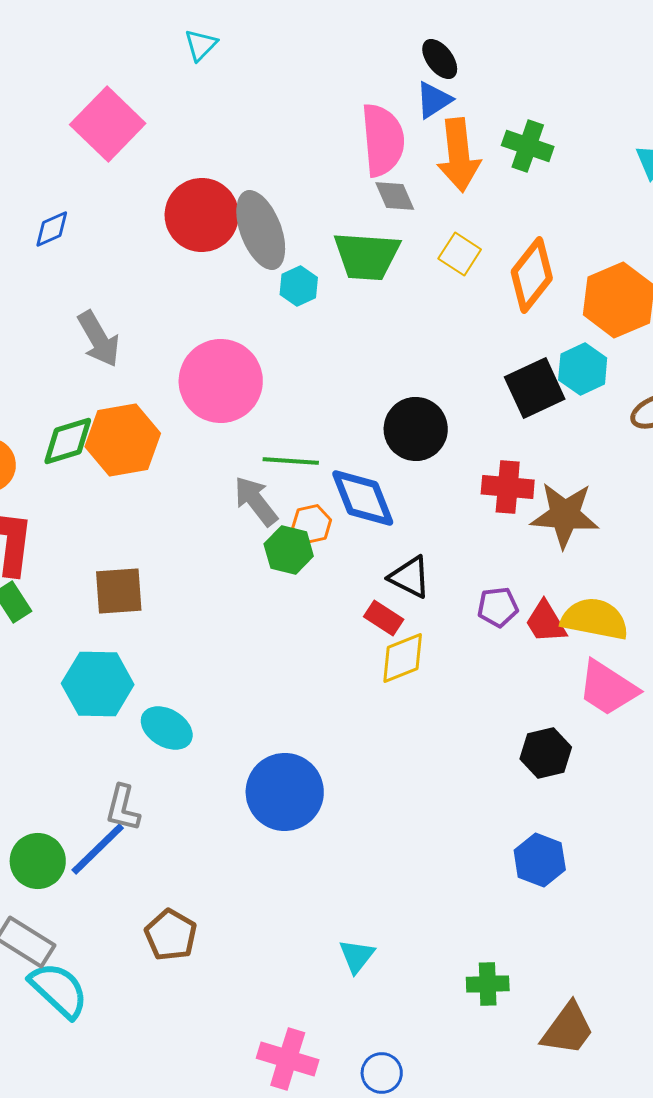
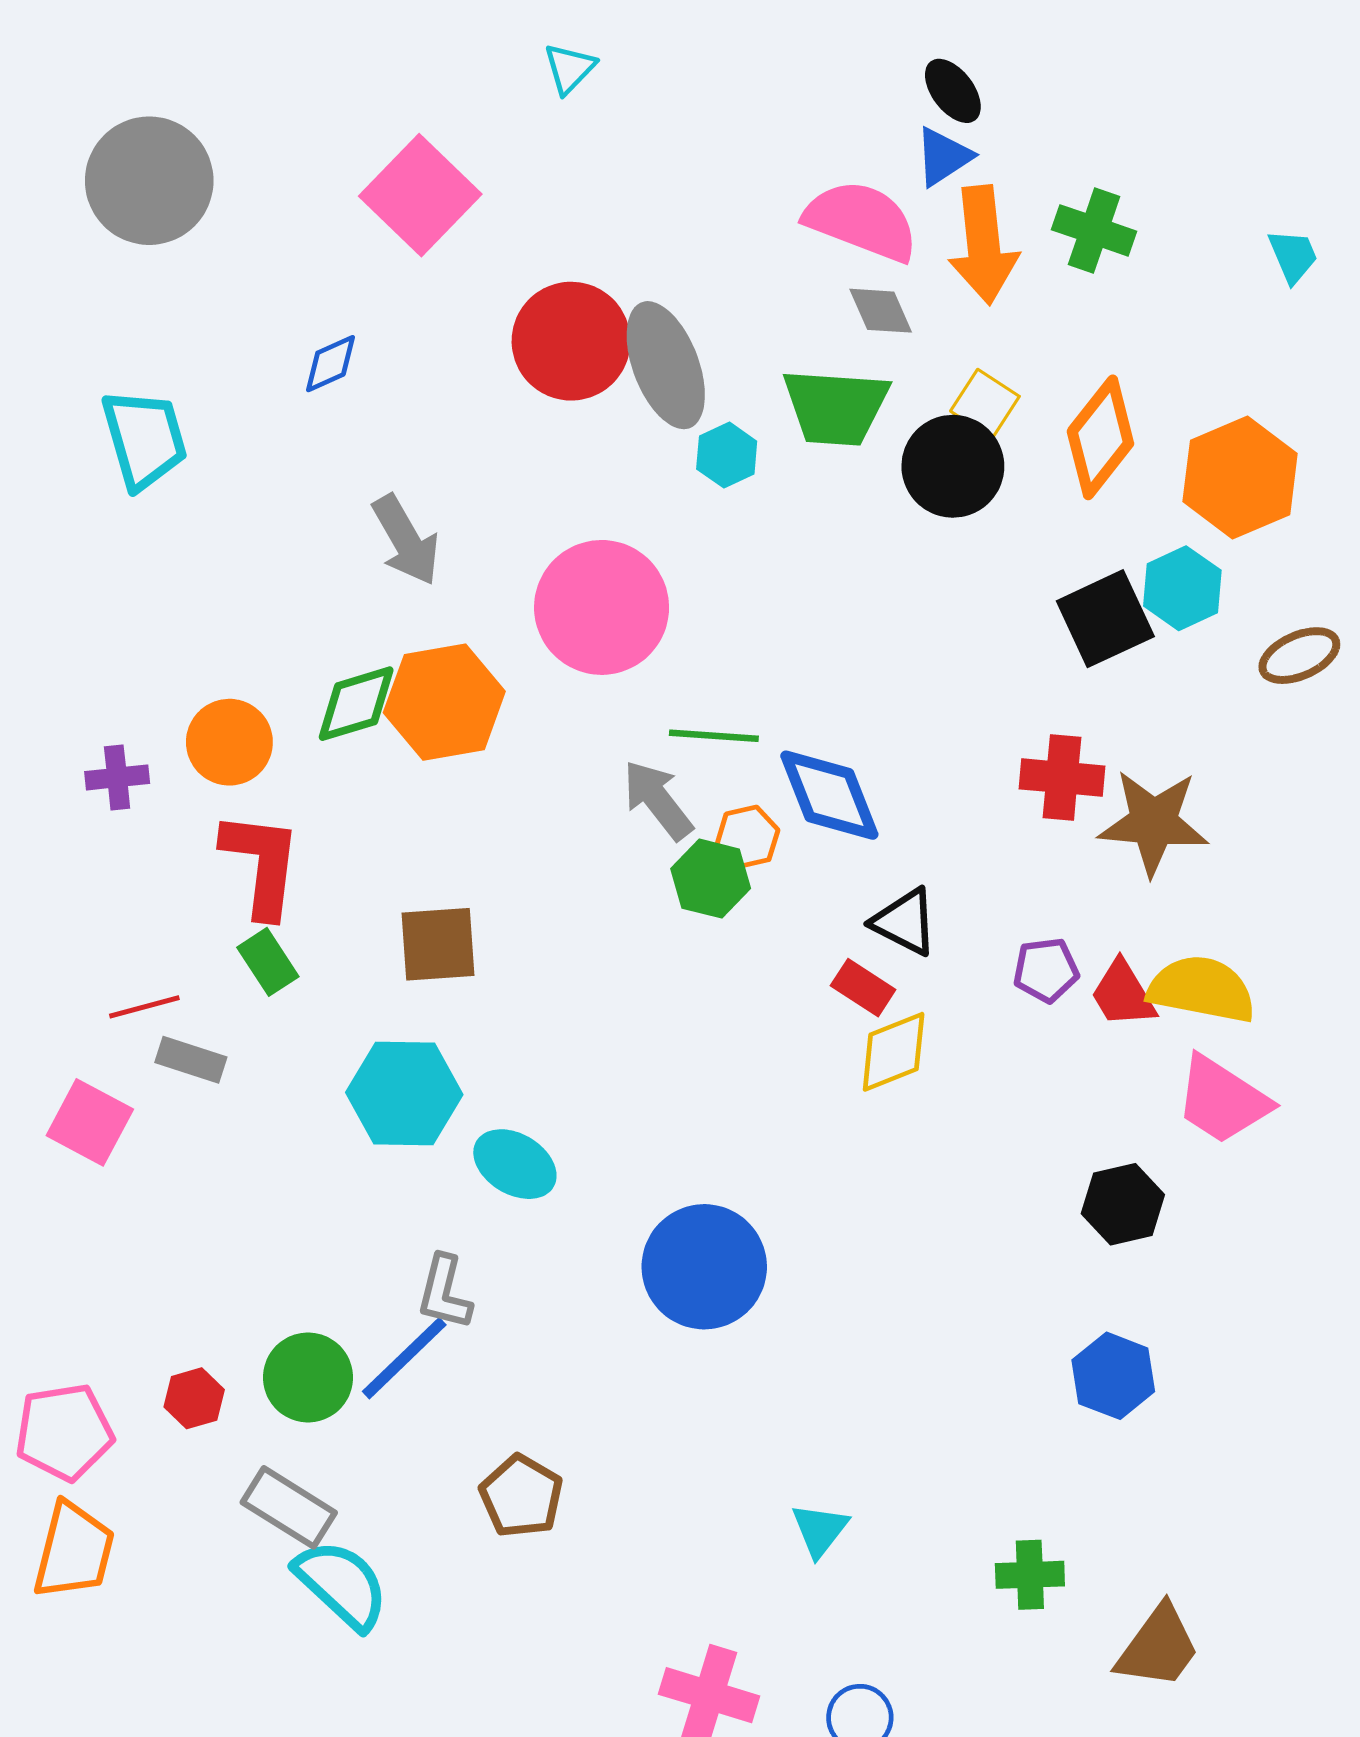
pink semicircle: (383, 140) -> (861, 221), turned -64
black circle: (416, 429) -> (953, 466), moved

